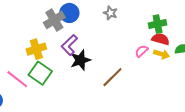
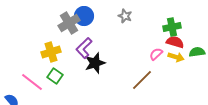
green square: (40, 73) -> (55, 76), size x0.7
brown line: (112, 77) -> (142, 80), moved

